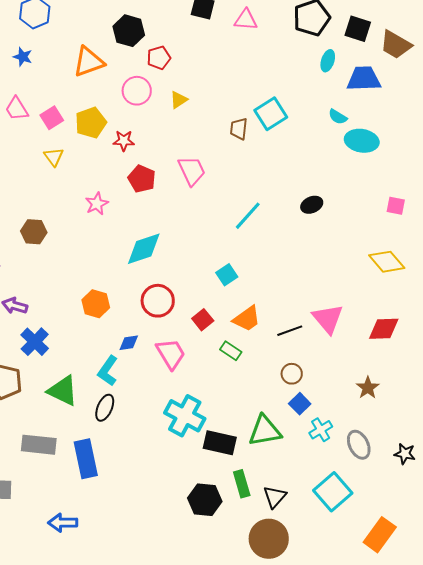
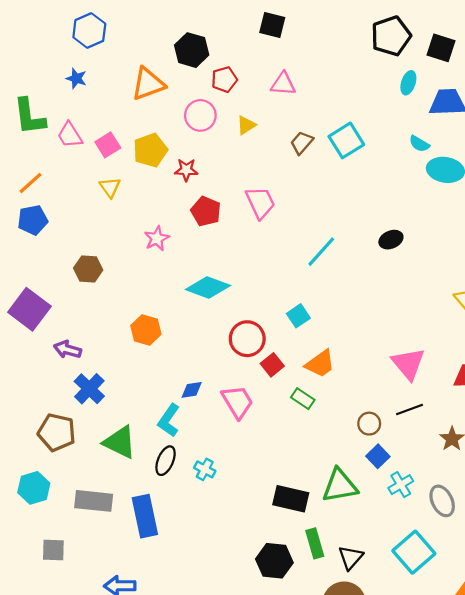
pink triangle: (246, 20) -> (283, 84), moved
brown trapezoid: (239, 129) -> (302, 143), moved, turned 35
cyan diamond: (144, 249) -> (208, 287), turned 39
red circle: (158, 301) -> (247, 339), moved
orange hexagon: (96, 304) -> (146, 330), moved
black line: (290, 331) -> (409, 409), moved
cyan cross: (185, 416) -> (205, 469), moved, size x0.5

